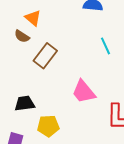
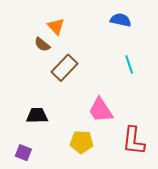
yellow pentagon: (48, 126) -> (82, 142), moved

